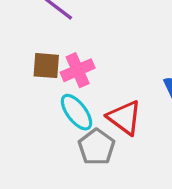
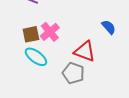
cyan ellipse: (76, 112) -> (36, 57), moved

